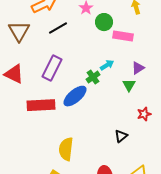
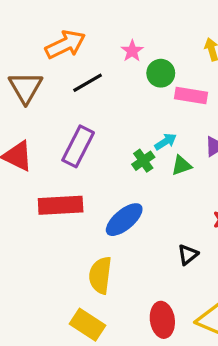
green triangle: (129, 85) -> (181, 165), moved, turned 40
blue ellipse: (75, 96) -> (124, 220), moved

